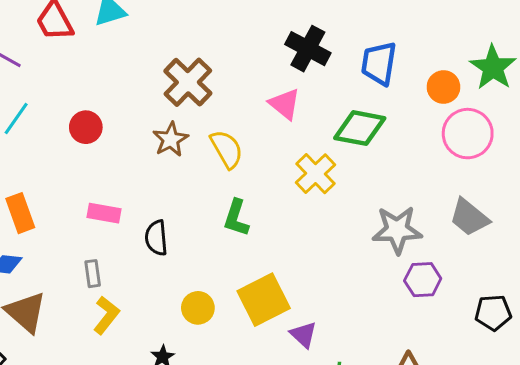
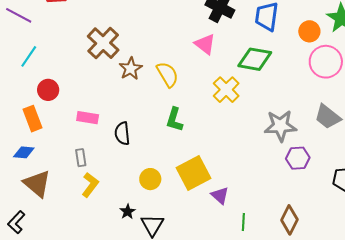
brown cross: (188, 82) -> (103, 43), moved
red circle: (86, 127) -> (48, 90), moved

